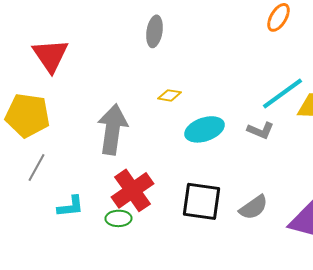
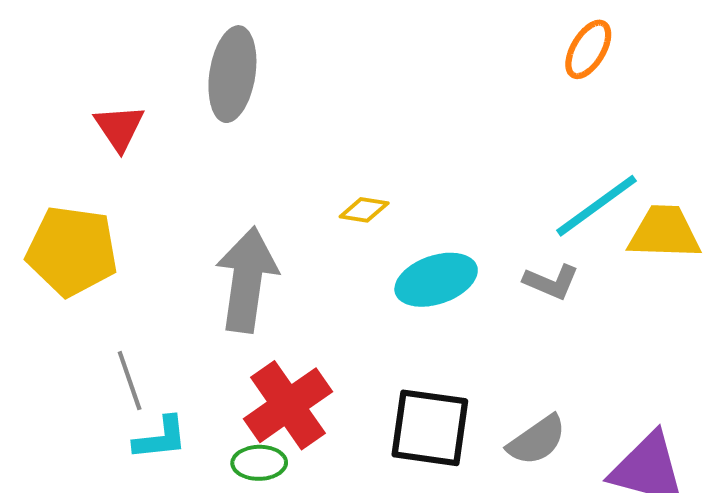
gray ellipse: (154, 31) -> (232, 74), moved, size x1.4
red triangle: (50, 55) -> (119, 128), size x0.7
gray line: (36, 167) -> (130, 381), moved, turned -48

